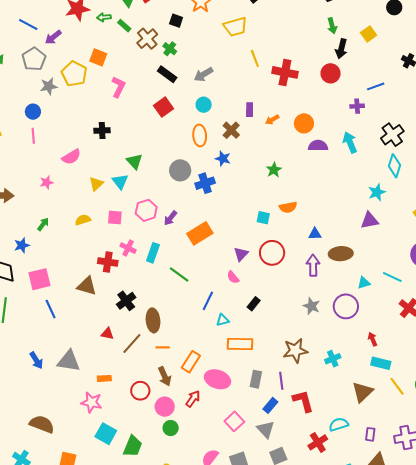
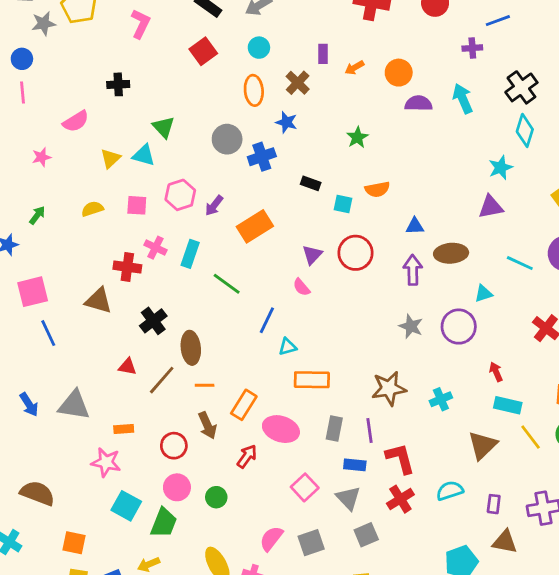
cyan triangle: (120, 182) -> (144, 155), turned -36
cyan line: (392, 277) -> (520, 263), moved
black rectangle: (254, 304) -> (311, 183), moved, turned 72
blue rectangle: (270, 405) -> (355, 465), turned 56
pink circle: (165, 407) -> (177, 487), moved
red cross: (318, 442) -> (400, 499), moved

